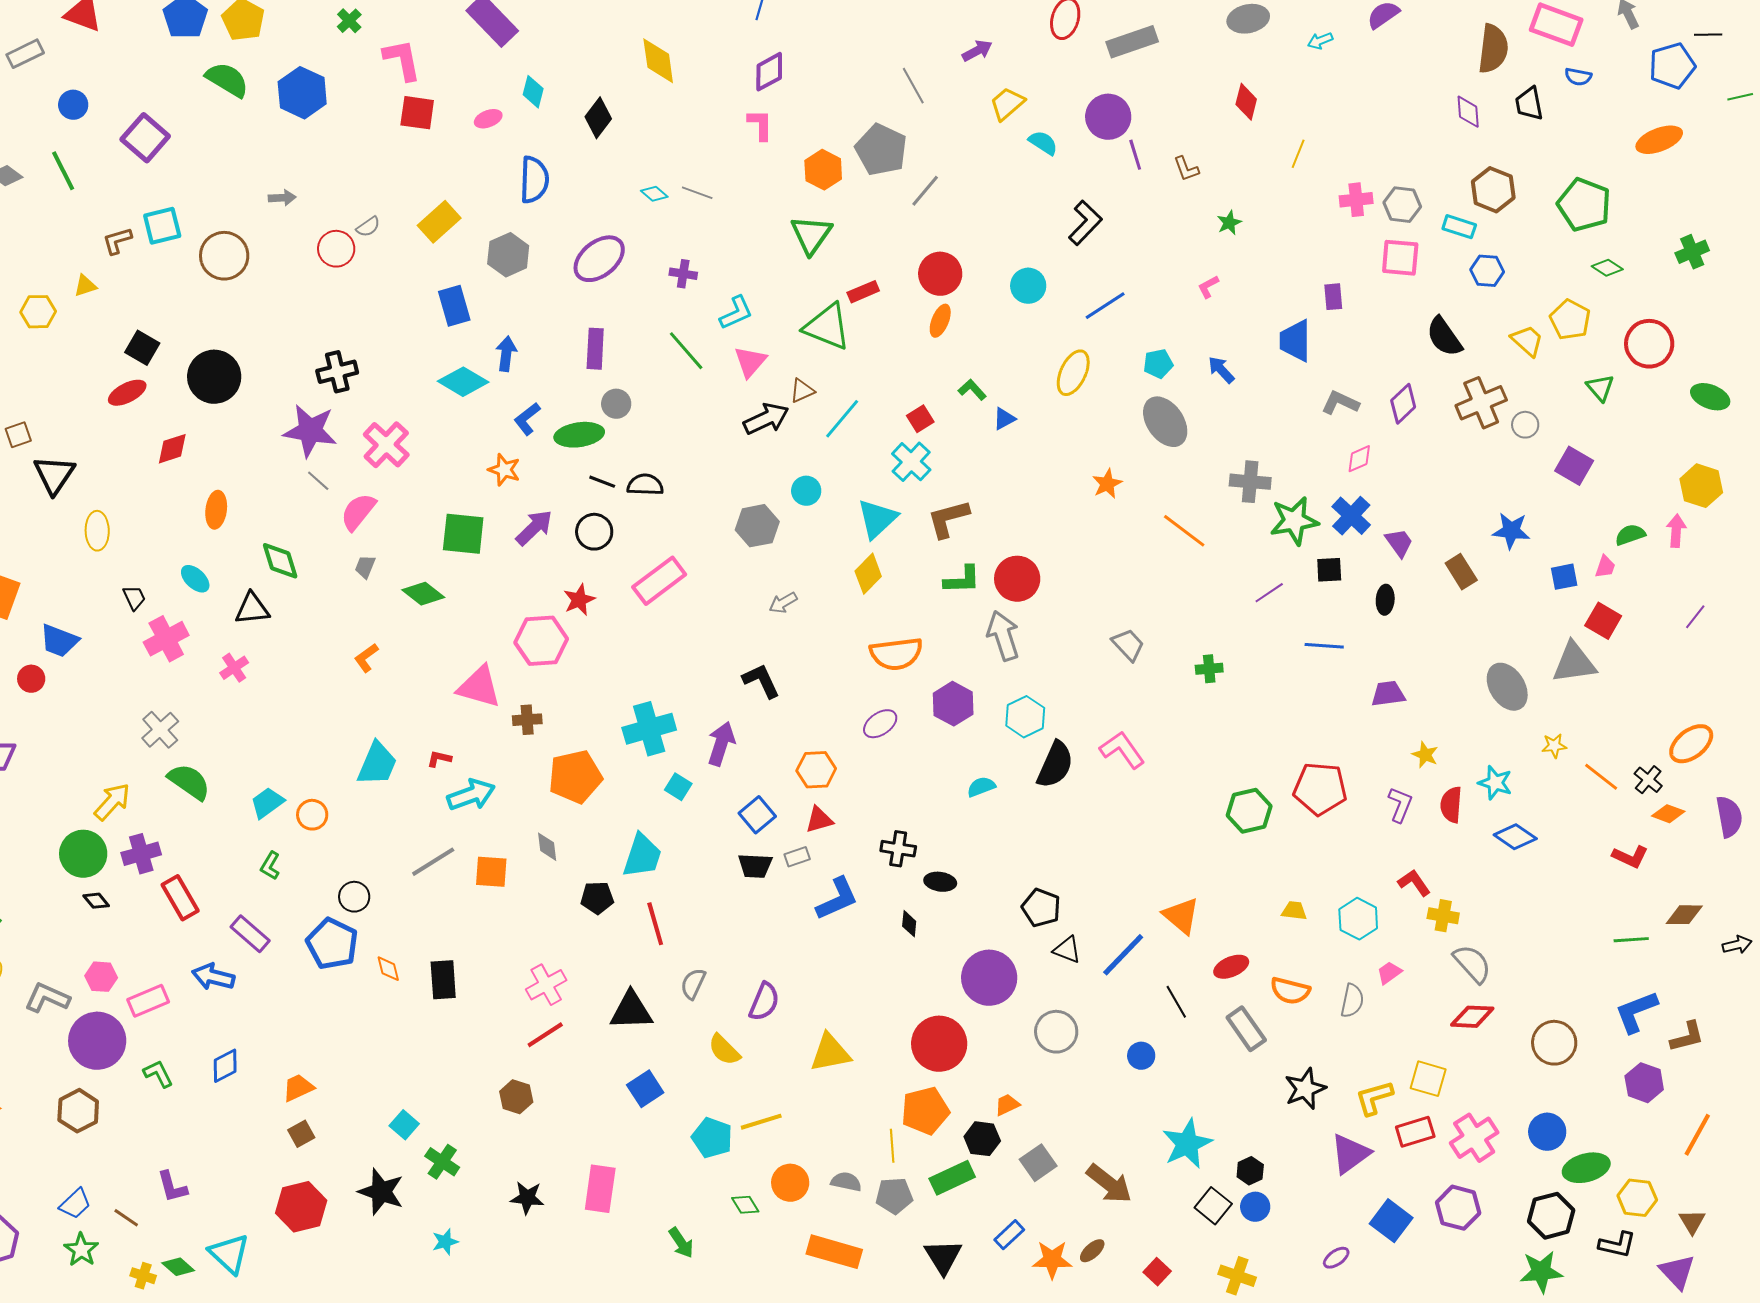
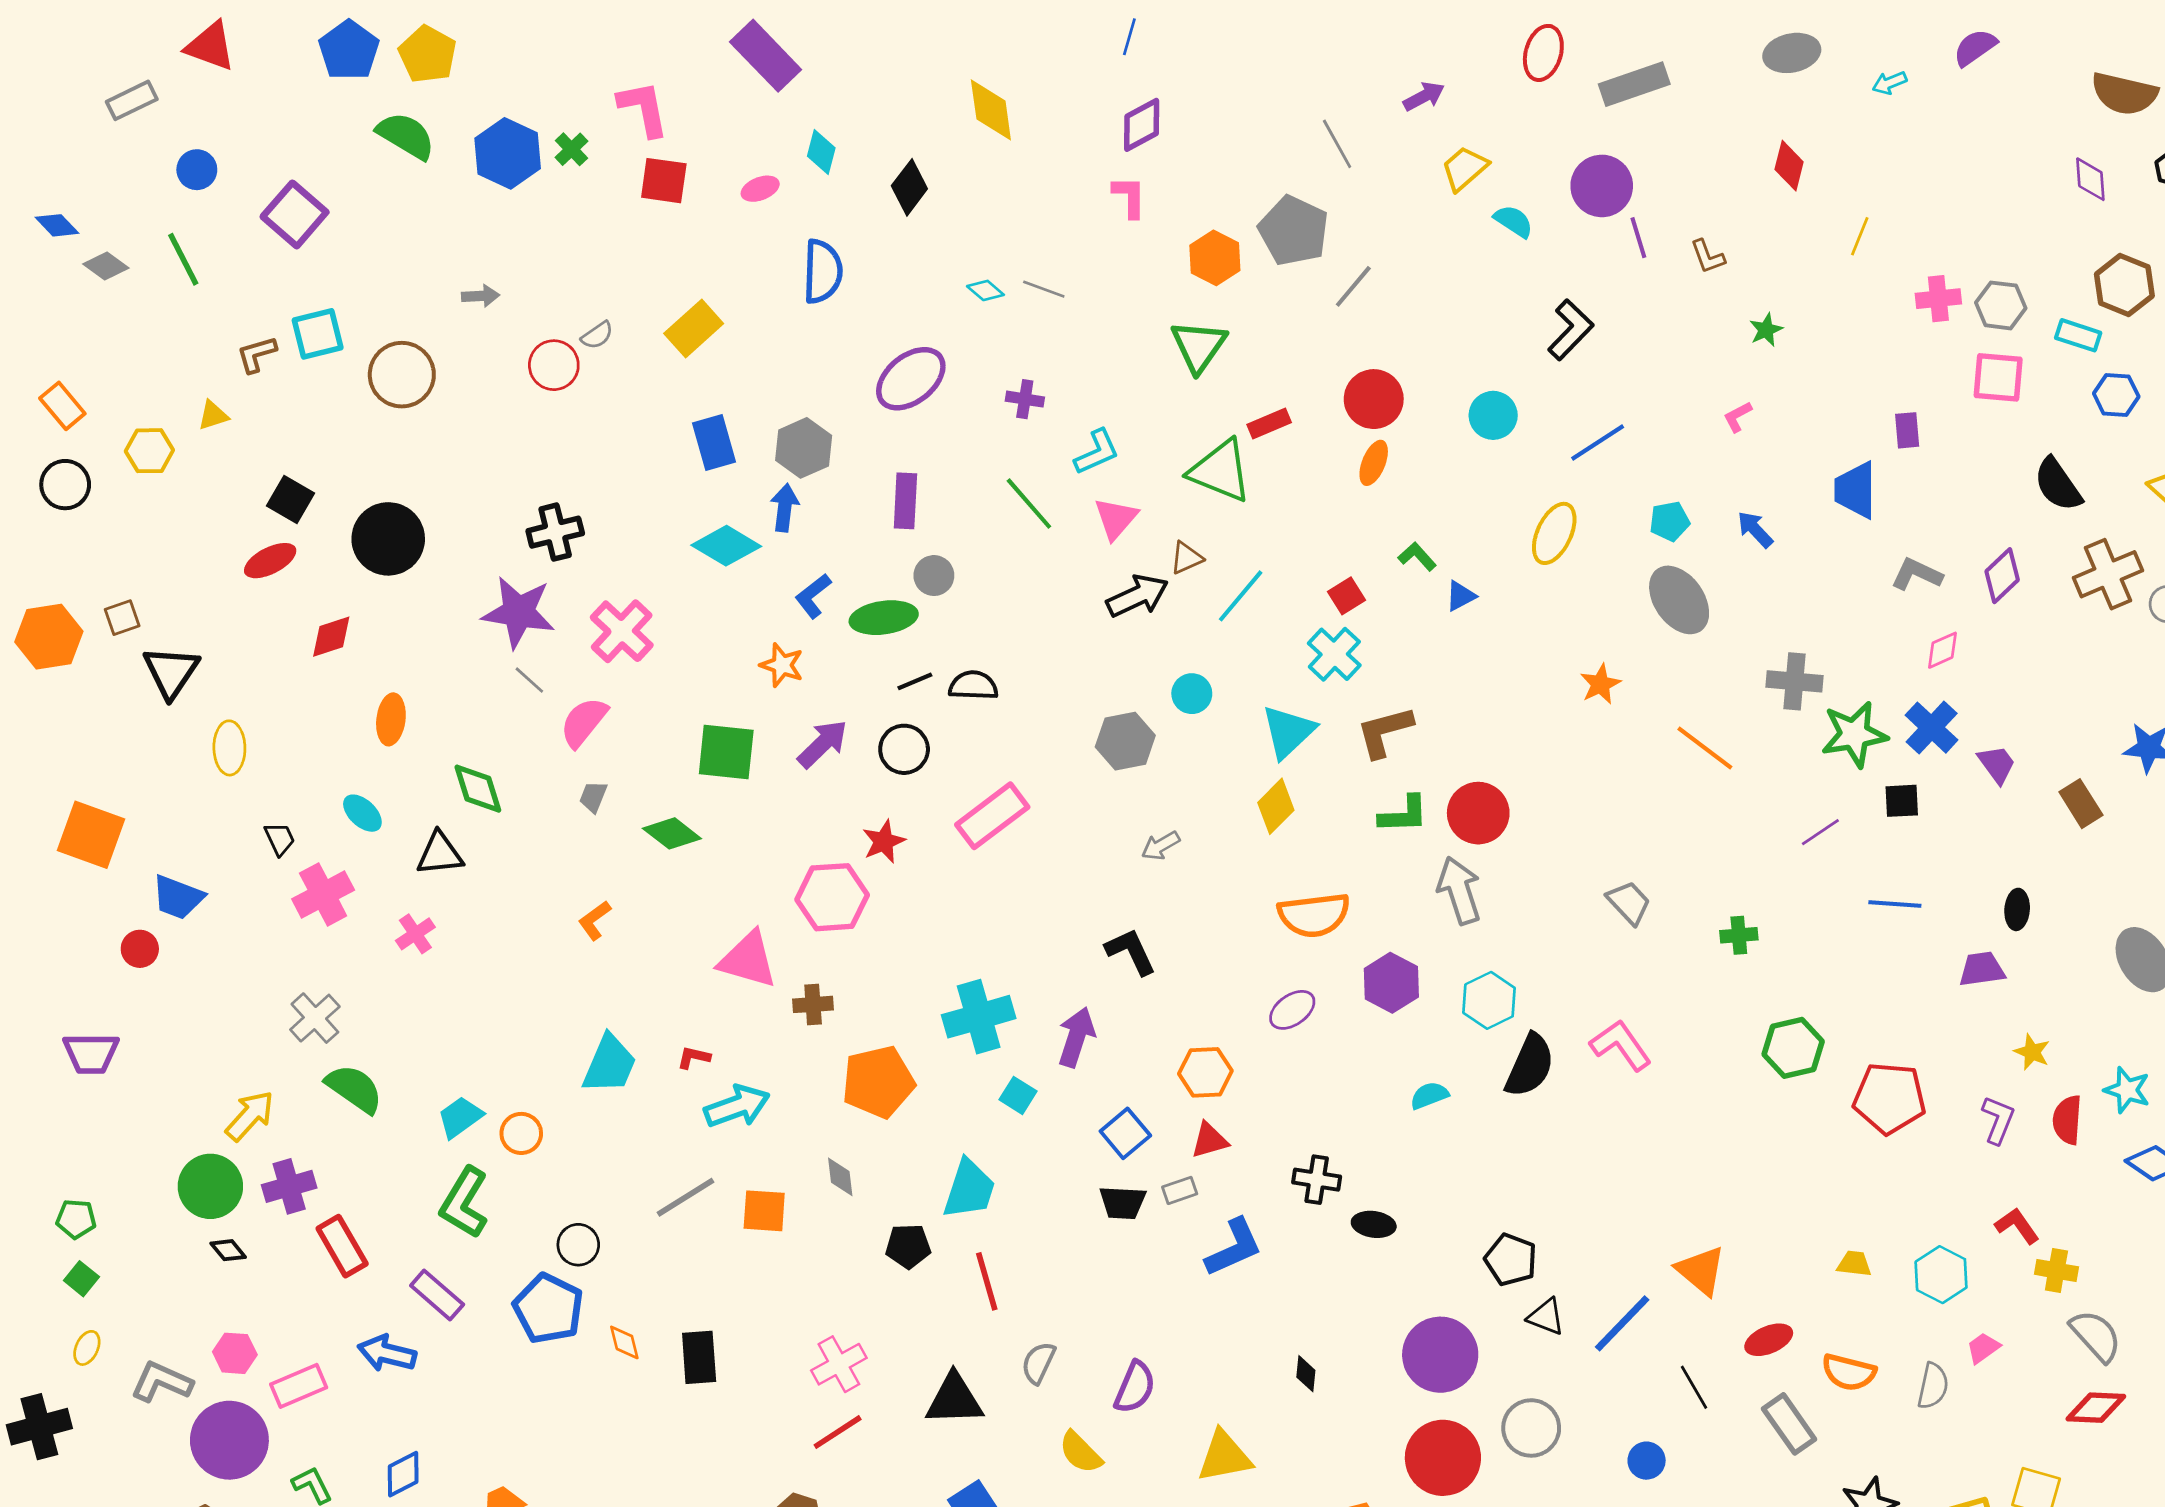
green cross: (349, 21) -> (571, 149), moved
brown semicircle: (1493, 49) -> (2124, 94), turned 96
gray hexagon: (508, 255) -> (804, 448), moved
black line: (602, 482) -> (915, 681), turned -44
black ellipse: (1385, 600) -> (2017, 909), moved
green hexagon: (1249, 811) -> (1793, 1048), moved
green L-shape: (270, 866) -> (464, 1203), size x1.8
black diamond: (909, 924) -> (1306, 1374), moved
red circle: (939, 1044) -> (1443, 1458), moved

